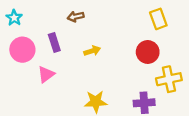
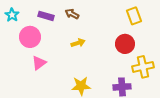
brown arrow: (76, 17) -> (72, 14), moved, turned 40
purple rectangle: (54, 43) -> (46, 16), moved, turned -56
pink circle: (22, 50) -> (30, 37), moved

